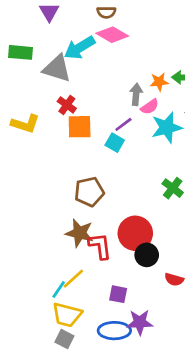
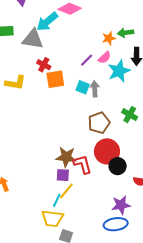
gray arrow: (136, 94) -> (95, 89), moved
purple line: (123, 124) -> (87, 60), moved
brown pentagon: (89, 192) -> (99, 123), moved
purple square: (118, 294) -> (63, 175), moved
yellow trapezoid: (67, 315) -> (52, 218), moved
purple star: (140, 322) -> (121, 205), moved
blue ellipse: (114, 331) -> (116, 224), moved

